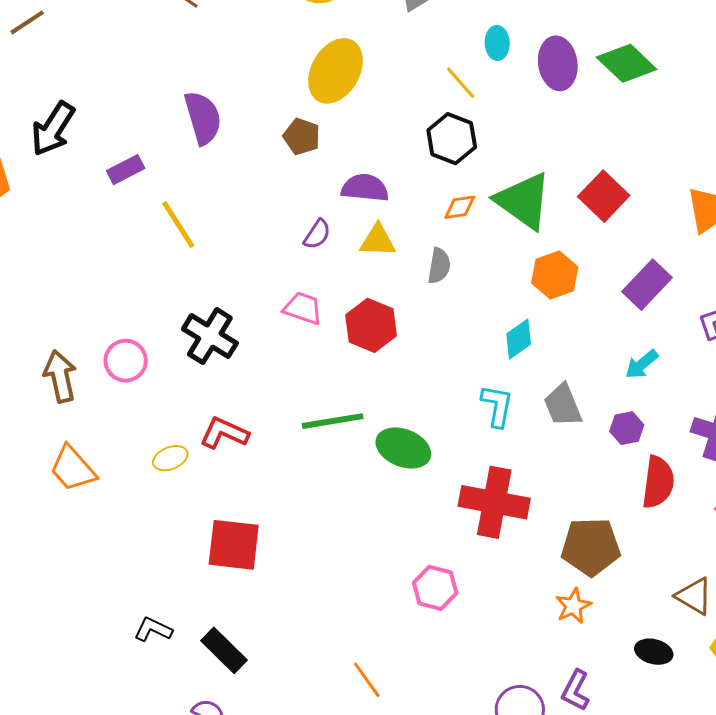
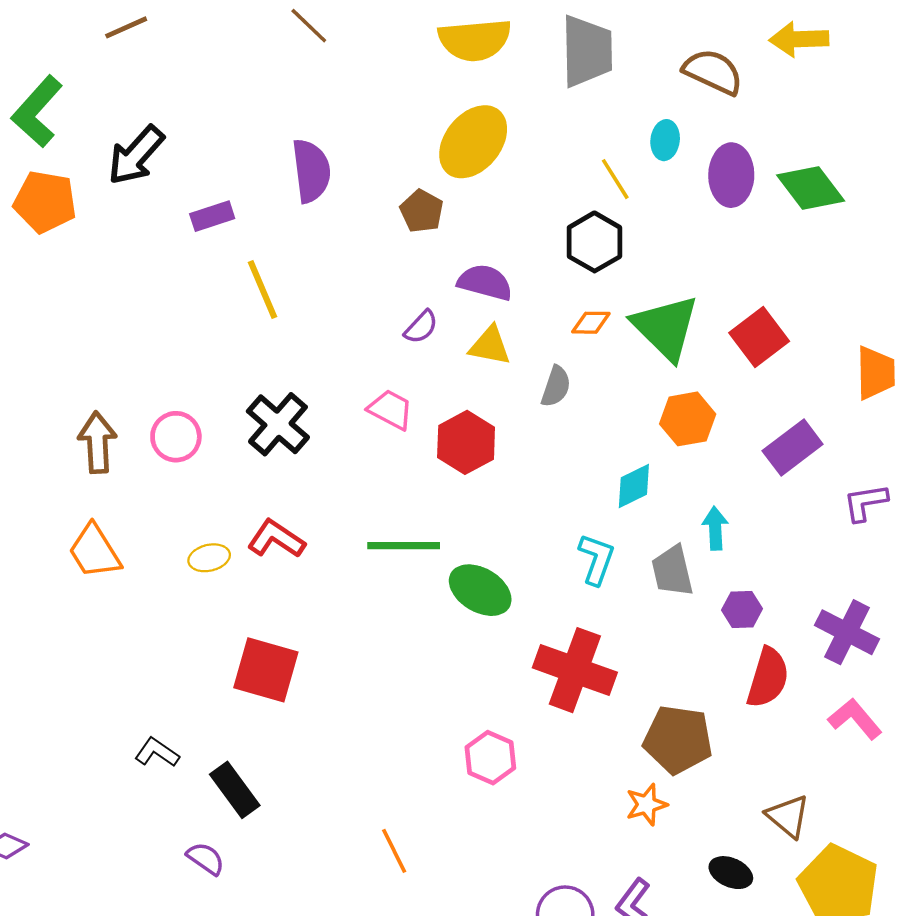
cyan arrow: (642, 364) -> (715, 528), moved, turned 117

